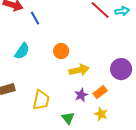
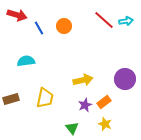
cyan semicircle: (22, 51) -> (26, 61), turned -132
orange circle: (61, 51) -> (64, 26), moved
yellow trapezoid: (41, 100) -> (45, 98), moved

